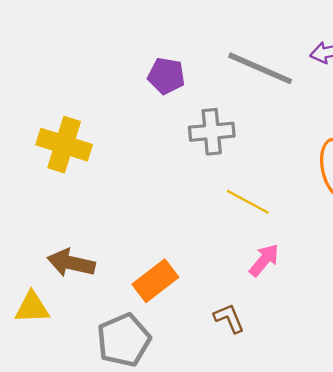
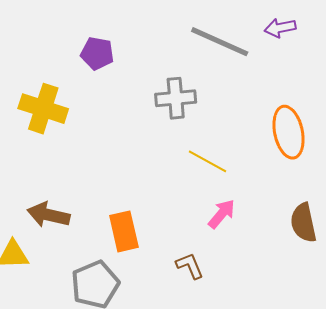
purple pentagon: (166, 76) -> (97, 53), moved
orange rectangle: (155, 281) -> (124, 231), turned -66

